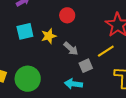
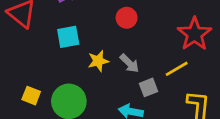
yellow star: (49, 36) -> (98, 61), moved

